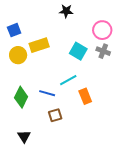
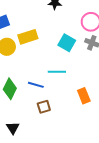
cyan line: (68, 80) -> (57, 72), turned 30
orange rectangle: (85, 96) -> (84, 96), moved

